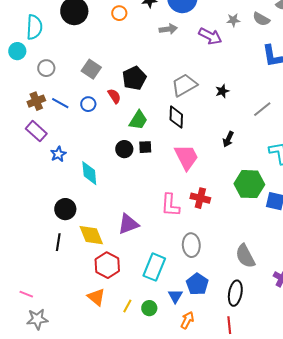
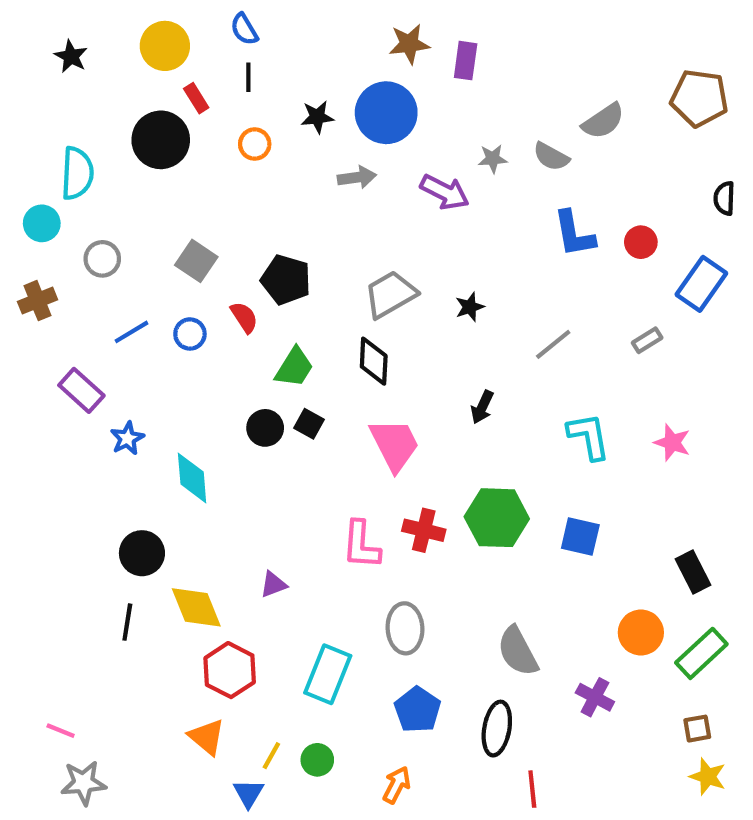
black pentagon: (134, 78) -> (286, 280), turned -30
brown cross: (36, 101) -> (38, 301), moved
blue line: (60, 103) -> (132, 332), turned -60
black square: (145, 147) -> (309, 424), turned 32
green hexagon: (249, 184) -> (497, 518), moved
purple triangle: (128, 224) -> (273, 584), size x0.6
blue triangle: (175, 296) -> (248, 793), moved
red line: (229, 325) -> (532, 789), moved

